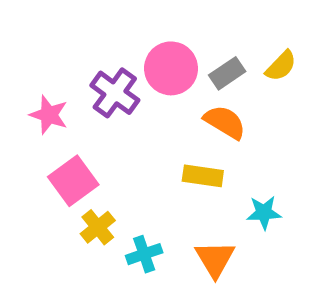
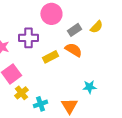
pink circle: (171, 68) -> (51, 14), moved
purple cross: (115, 93) -> (28, 38), turned -36
yellow rectangle: (203, 176) -> (50, 57), moved, turned -35

